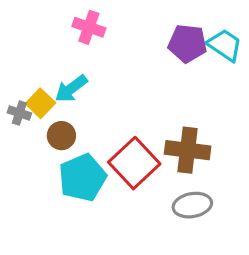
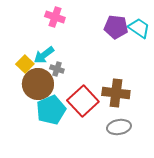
gray cross: (19, 113) -> (57, 69), moved
brown circle: (61, 136) -> (38, 84), size x1.8

